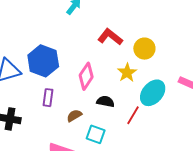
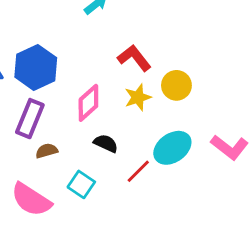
yellow star: (127, 73) -> (138, 97), moved
purple rectangle: (48, 98) -> (30, 119), size x1.5
brown semicircle: (74, 116) -> (47, 151), moved

